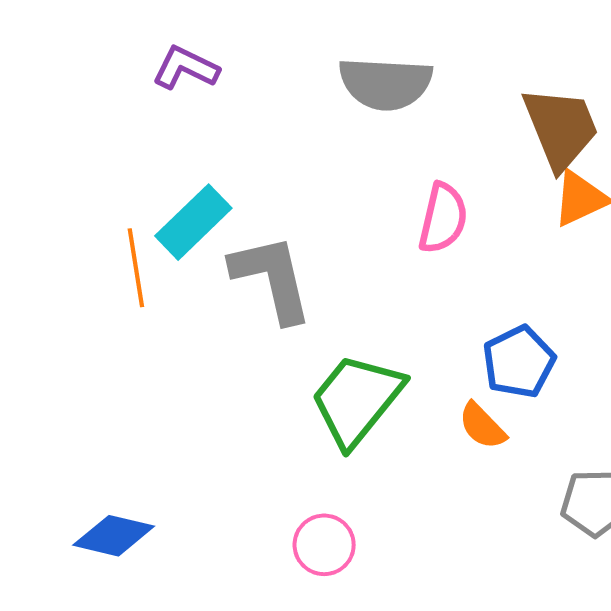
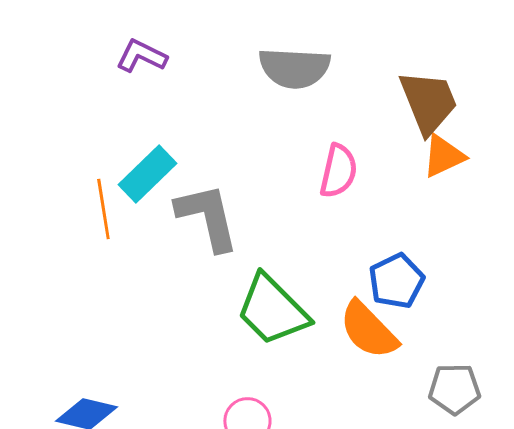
green trapezoid: (357, 400) -> (272, 310), turned -84
orange semicircle: (482, 426) -> (368, 330), size x1.6

